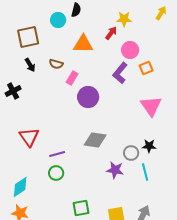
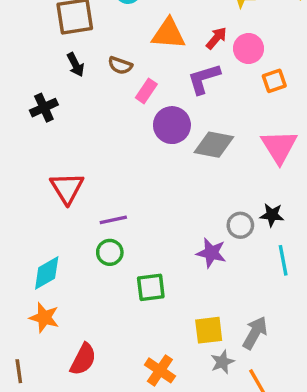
red arrow: (111, 33) -> (216, 38), moved
purple L-shape: (120, 73) -> (204, 79), moved, turned 30
gray diamond: (95, 140) -> (214, 145), moved
cyan line: (145, 172) -> (283, 260), moved
green square: (81, 208) -> (151, 287), moved

